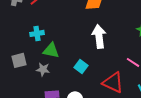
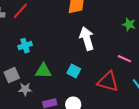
green triangle: (51, 50) -> (43, 71), moved
gray star: (43, 69) -> (25, 89), moved

